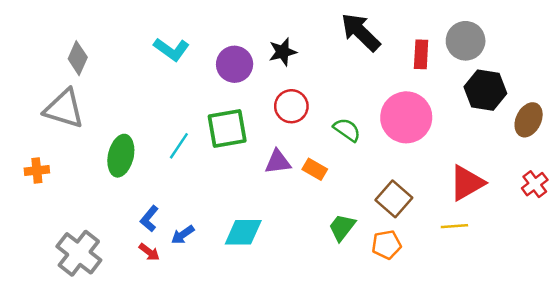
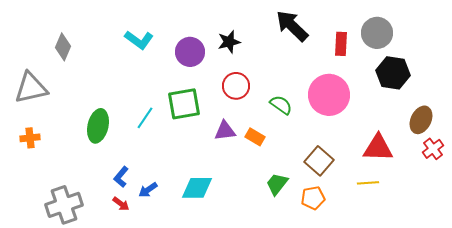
gray triangle: (64, 109) -> (31, 88), moved, turned -30
brown ellipse: (529, 120) -> (421, 120), moved
red triangle: (467, 183) -> (378, 148), turned 32
gray cross: (79, 253) -> (64, 205), turned 33

